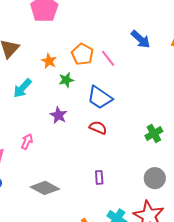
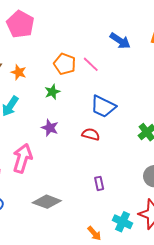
orange star: (49, 61) -> (19, 72), moved
blue trapezoid: (100, 98) -> (103, 106), moved
pink arrow: (27, 142) -> (22, 158), size x1.8

